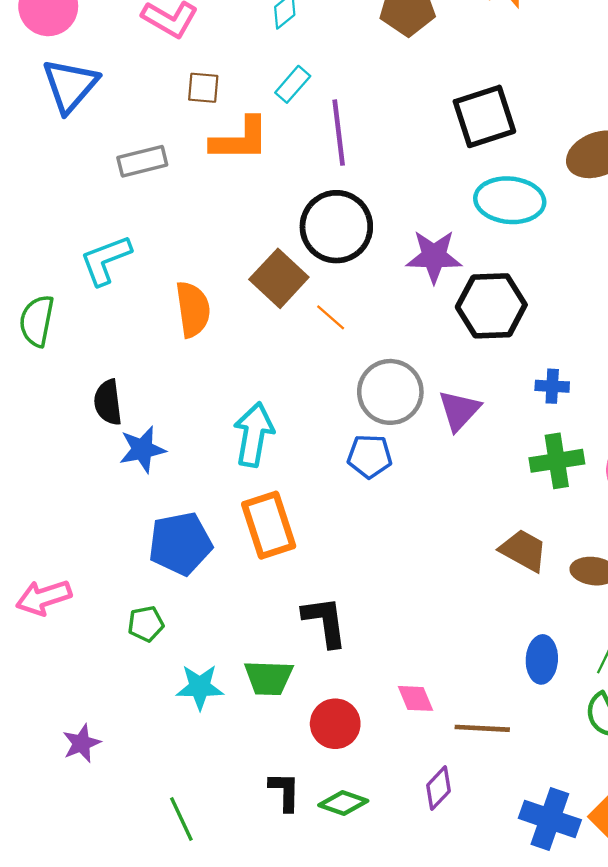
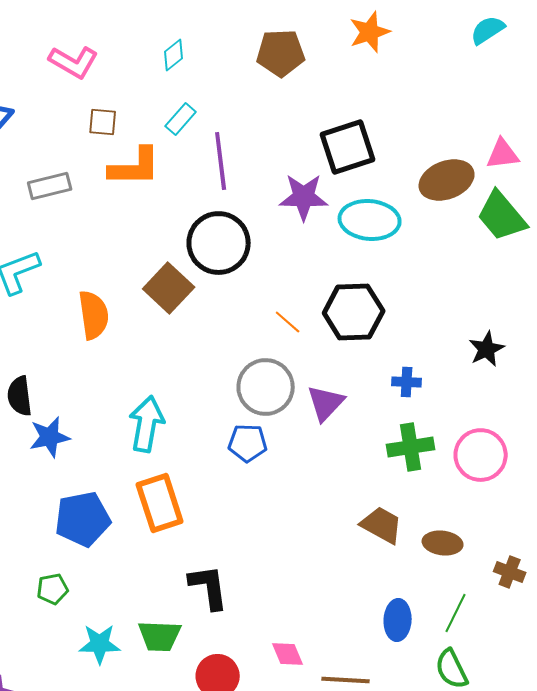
purple star: (434, 257) -> (304, 197), moved
orange line: (331, 317) -> (288, 322), moved

